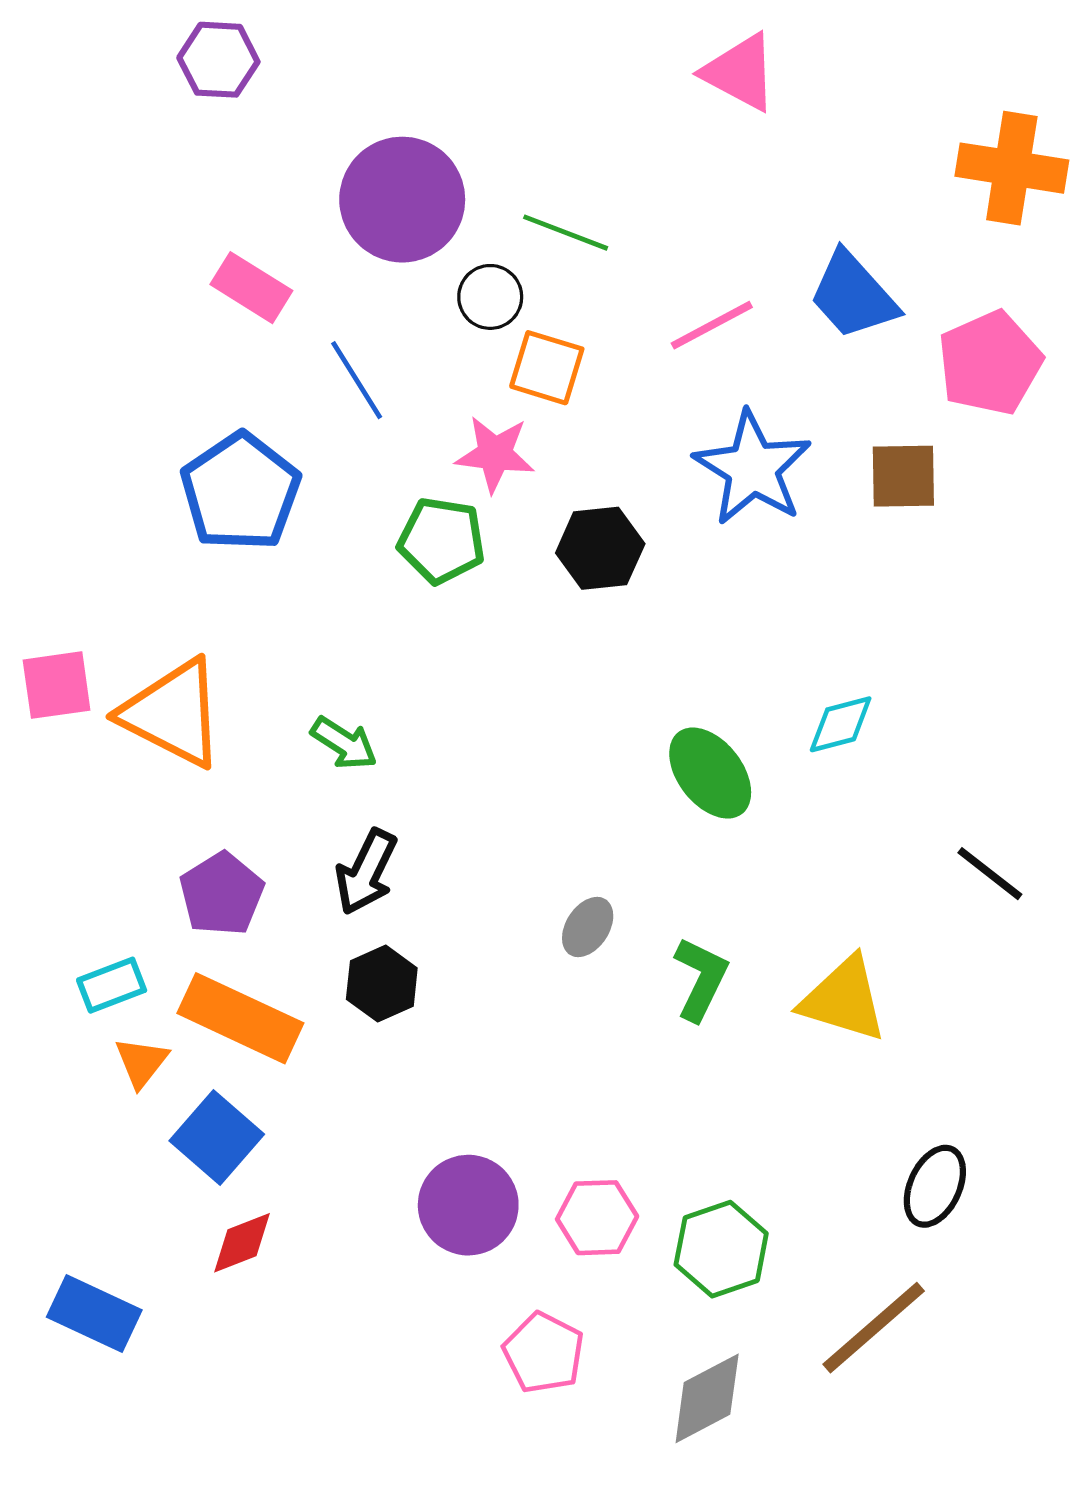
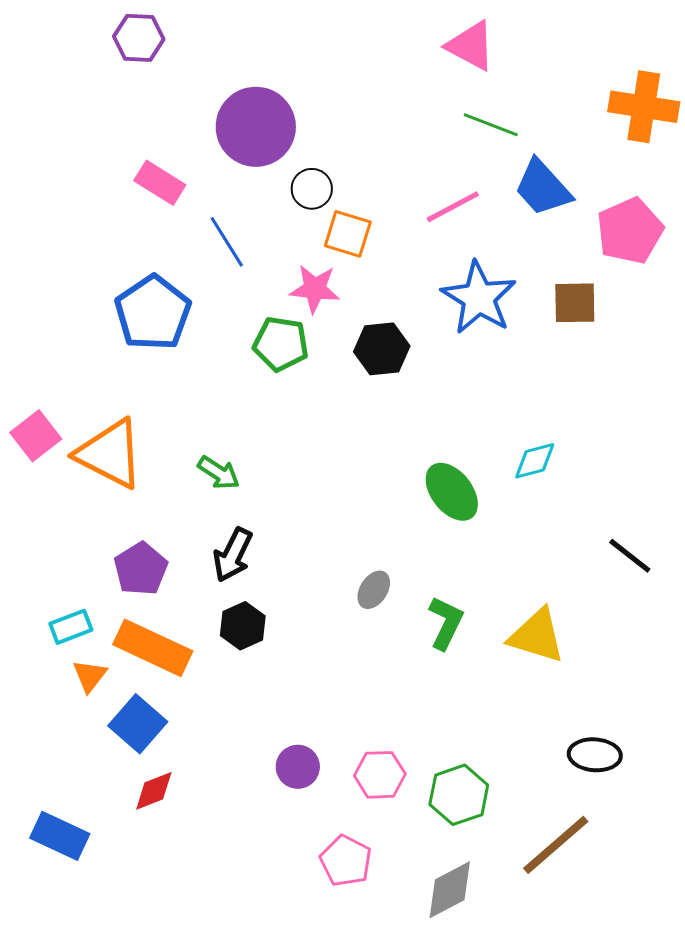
green line: (566, 233) -> (491, 125), moved
pink square: (57, 685) -> (36, 436), turned -30
black ellipse: (935, 1186) -> (595, 755), turned 69
purple circle: (468, 1205) -> (298, 767), size x0.7

